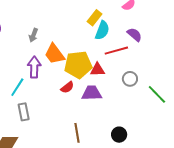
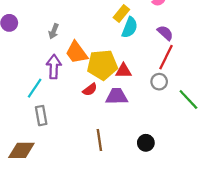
red line: (116, 51) -> (166, 57), moved, turned -50

